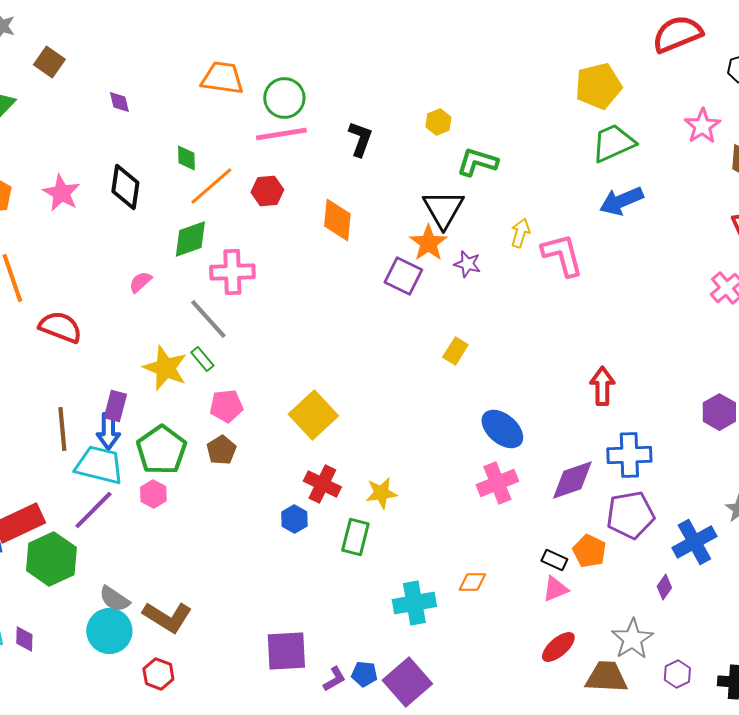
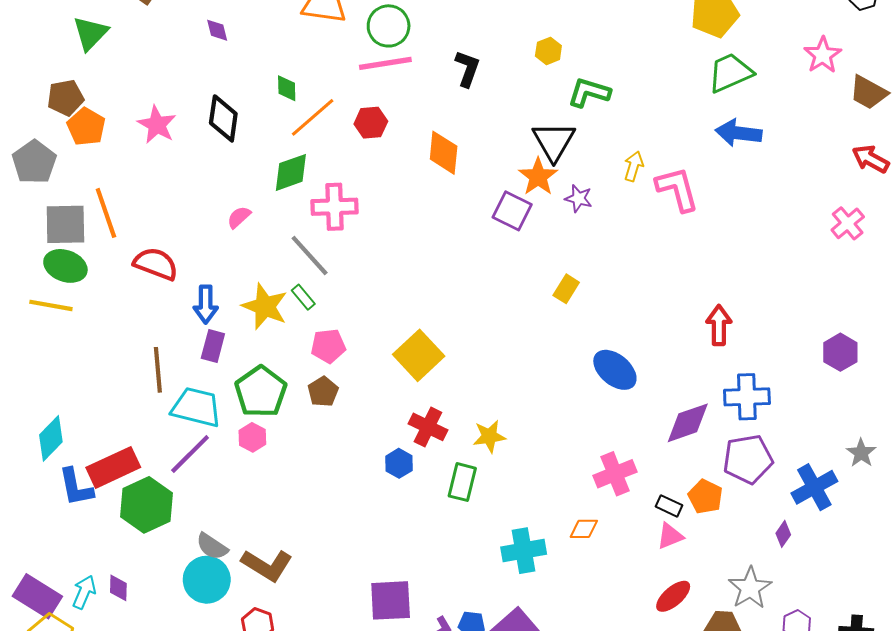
blue arrow: (621, 201) -> (739, 133), turned 30
blue arrow: (108, 431) -> (206, 304), moved
pink cross: (497, 483) -> (615, 474), moved

